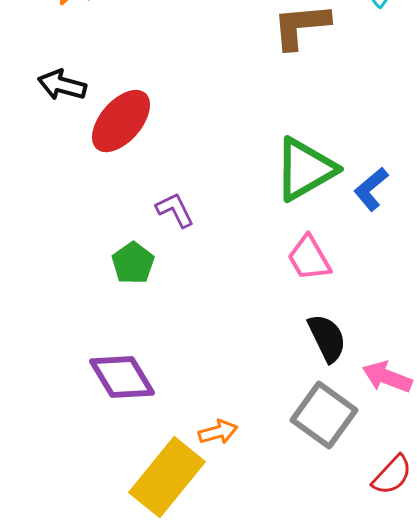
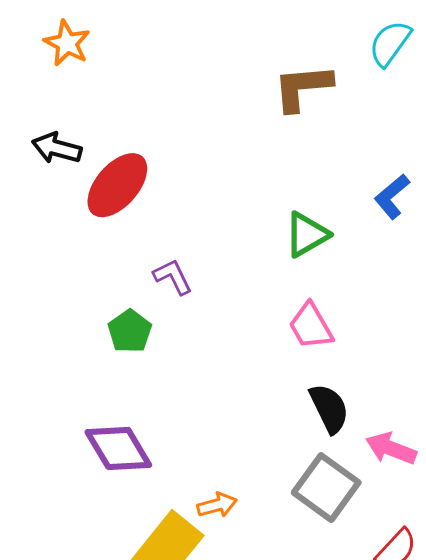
green triangle: (305, 169) -> (307, 235), size x0.7
blue L-shape: (371, 189) -> (392, 196), moved

